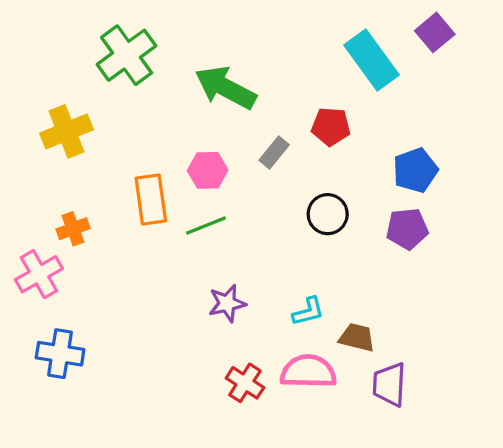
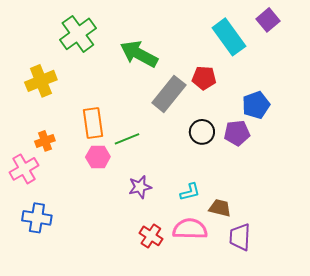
gray rectangle: (274, 152) -> (169, 94), size x1.8
pink hexagon: (208, 170) -> (98, 157), moved
purple pentagon: (407, 229) -> (237, 133), moved

